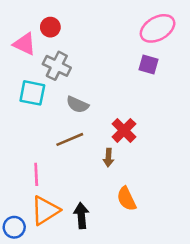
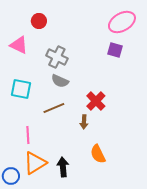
pink triangle: (25, 44) -> (19, 45), moved
gray cross: (57, 66) -> (57, 57), moved
cyan square: (32, 93) -> (21, 89), moved

